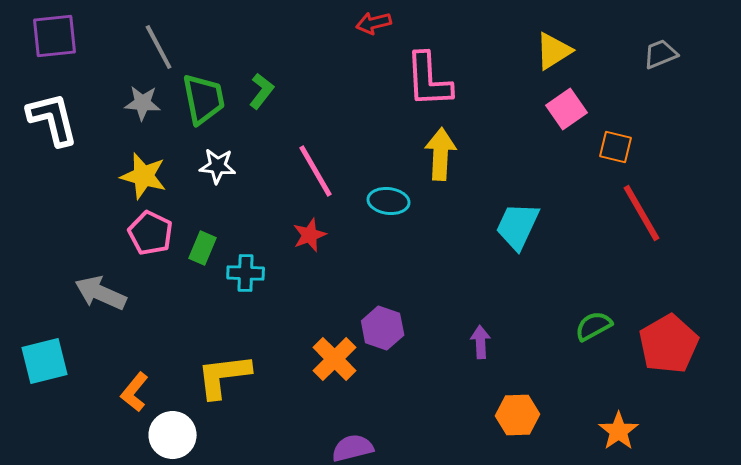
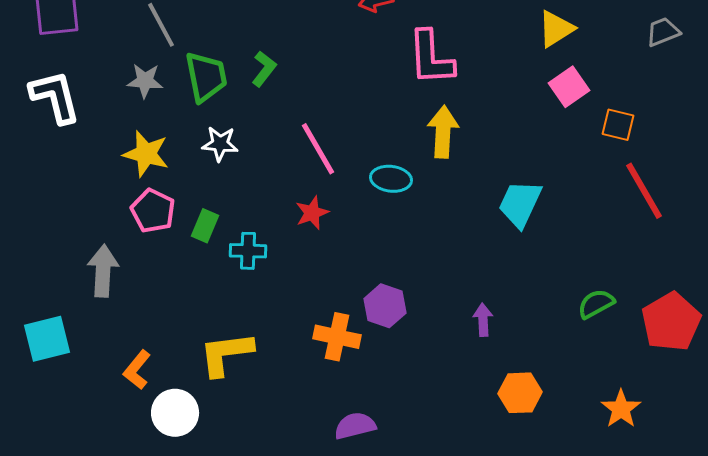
gray arrow: (101, 293) -> (103, 271), turned 69
orange cross: (335, 359) -> (337, 337), turned -33

